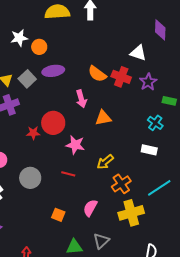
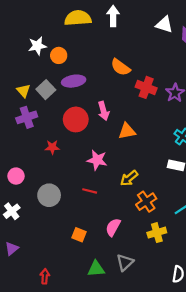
white triangle: (138, 53) -> (164, 25), moved
orange semicircle: (97, 74) -> (121, 67), moved
red circle: (53, 123) -> (76, 119), moved
yellow cross: (131, 213) -> (157, 233), size x0.7

